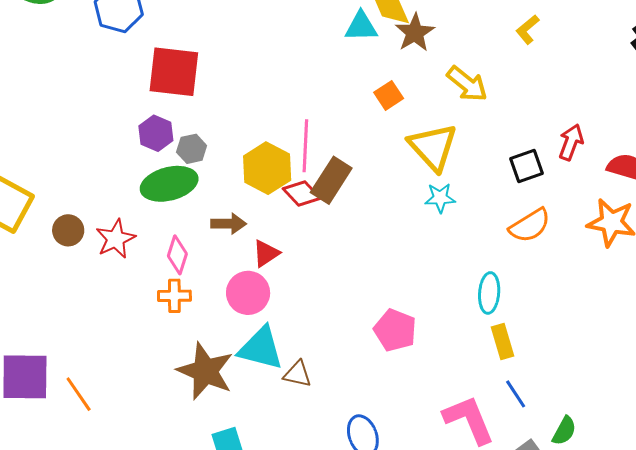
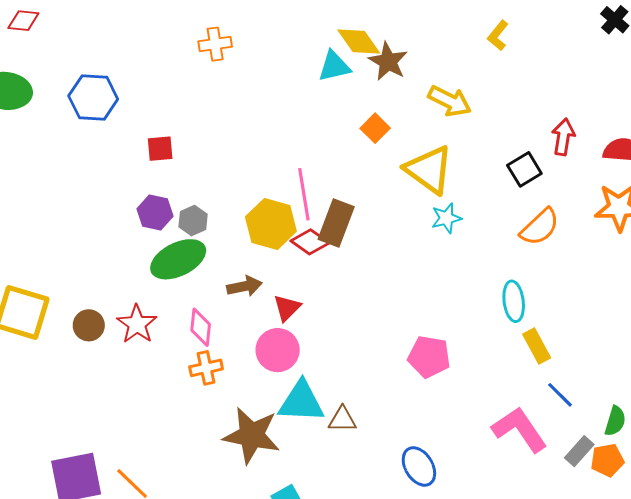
red square: (174, 72) -> (160, 149), size x0.5

